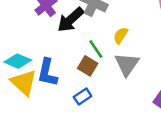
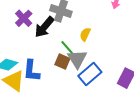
gray triangle: (127, 64) -> (77, 59), moved
blue rectangle: (83, 97) -> (90, 74), moved, size x1.6

